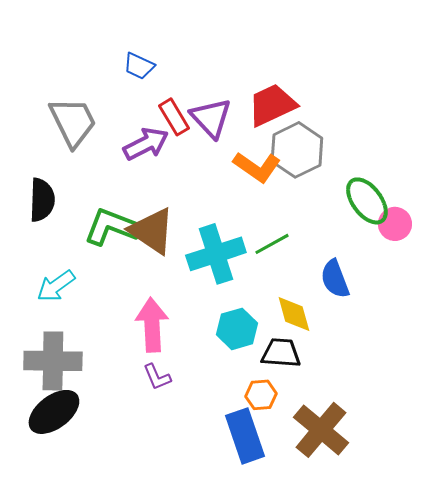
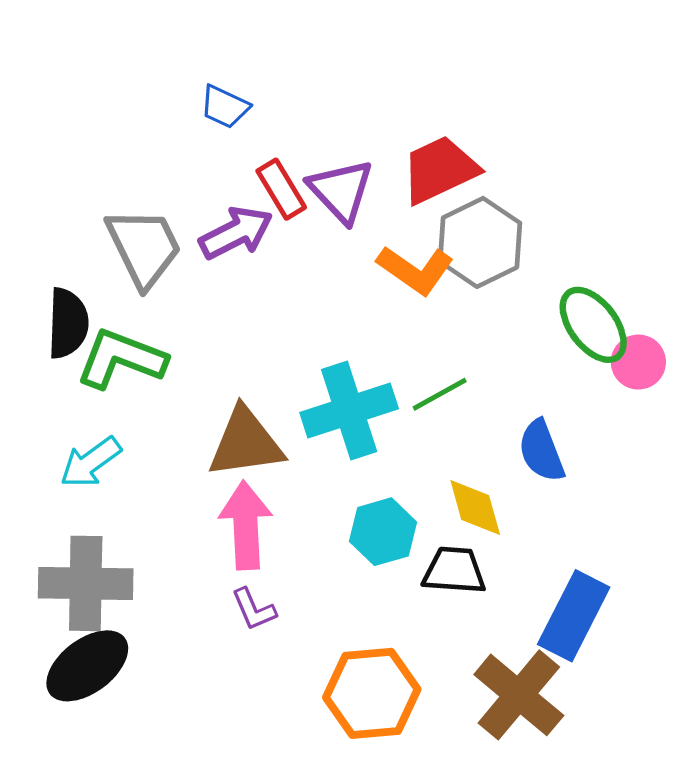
gray trapezoid: (73, 122) -> (144, 247), moved
green L-shape: (112, 227) -> (121, 359), moved
brown triangle: (152, 231) -> (246, 443), moved, turned -42
orange hexagon: (261, 395) -> (372, 693), moved, size x1.8
blue rectangle: (245, 436) -> (574, 616), moved, turned 46

